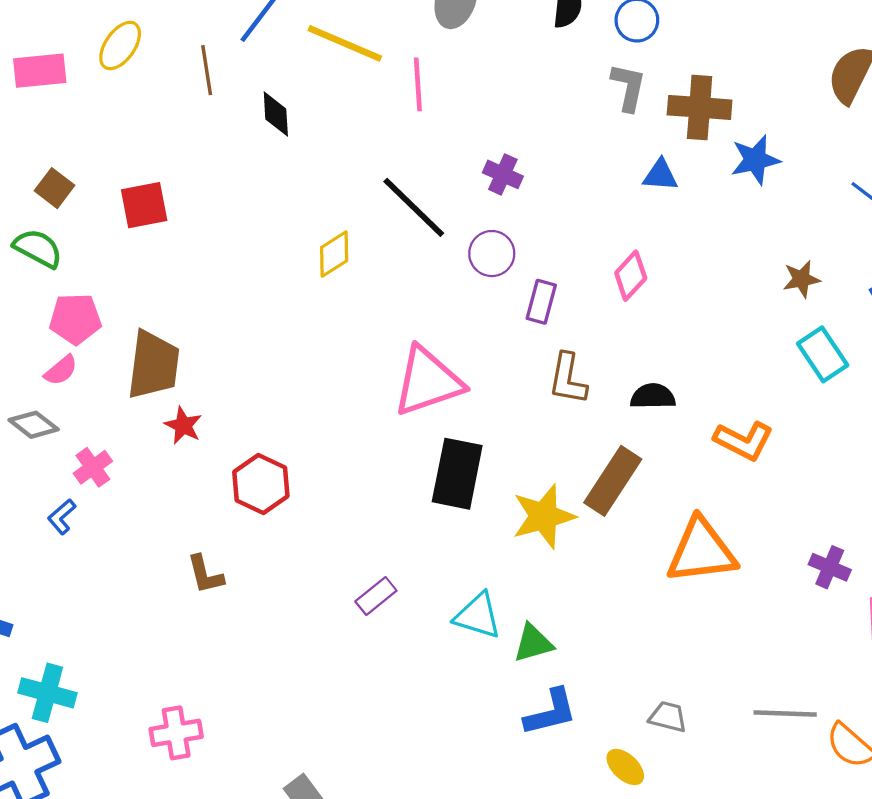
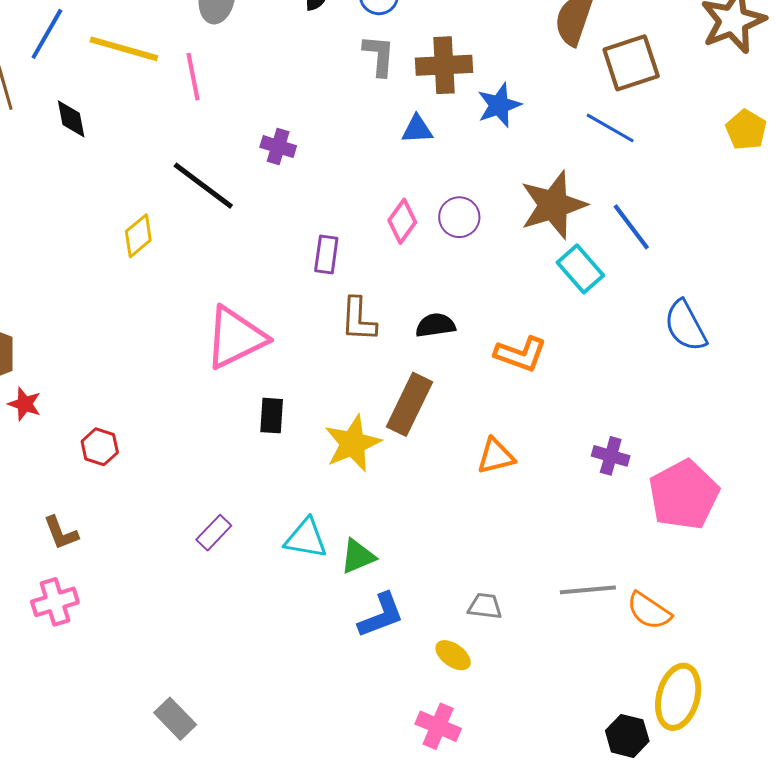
purple circle: (492, 254) -> (459, 217), moved
brown star: (801, 279) -> (553, 205), size x2.0
black rectangle: (457, 474) -> (272, 416), size x0.6
red hexagon: (261, 484) -> (100, 447), size x0.7
orange triangle: (701, 551) -> (496, 456), size x0.6
pink cross: (176, 733) -> (55, 602), moved

